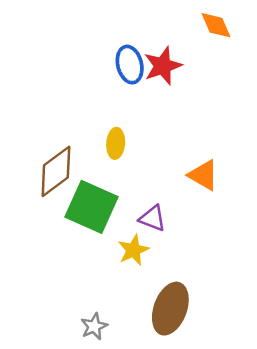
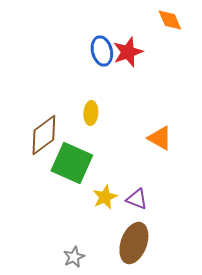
purple triangle: (153, 218) -> (137, 199), moved

